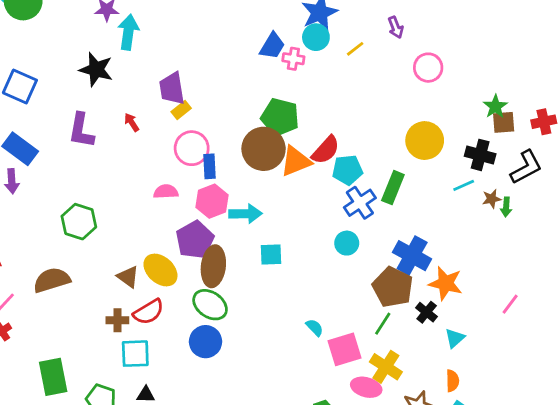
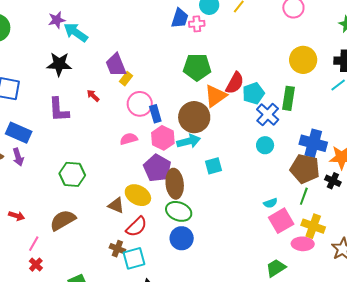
cyan arrow: (128, 32) -> (76, 32), turned -50
brown circle: (264, 149) -> (194, 117), moved
brown cross: (117, 320) -> (117, 249), moved, turned 35
cyan semicircle: (315, 327) -> (270, 203), moved, turned 128

